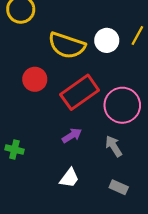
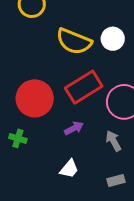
red circle: (35, 79) -> (35, 98), moved, size x1.6
gray rectangle: (119, 187) -> (116, 181), turned -42

